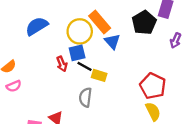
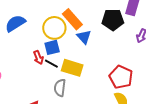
black pentagon: (144, 23) -> (113, 20), turned 30
black line: (84, 66) -> (51, 64), moved
yellow rectangle: (99, 75) -> (72, 68), size x1.5

